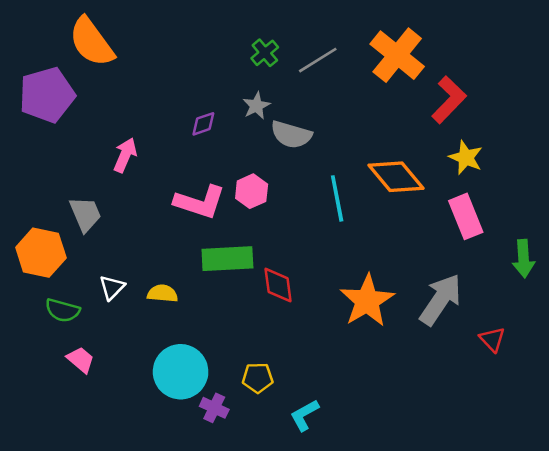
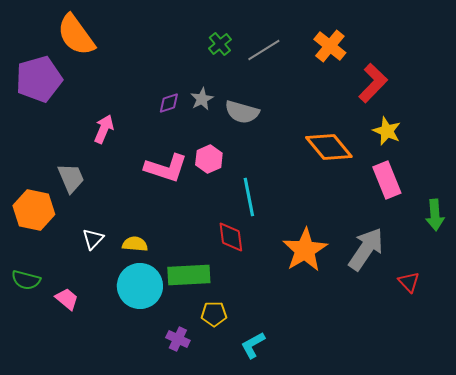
orange cross: (397, 55) -> (330, 46), size x0.7
gray star: (256, 106) -> (202, 99), moved
cyan line: (337, 198) -> (249, 197), moved
green rectangle: (227, 259) -> (189, 275), moved
green semicircle: (63, 310) -> (26, 280), moved
cyan circle: (181, 372) -> (140, 286), moved

